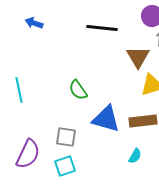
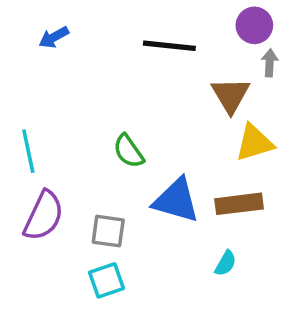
blue arrow: (34, 23) -> (54, 37), turned -48
purple semicircle: (28, 154) -> (44, 216), moved

